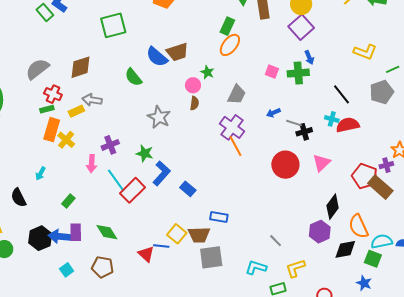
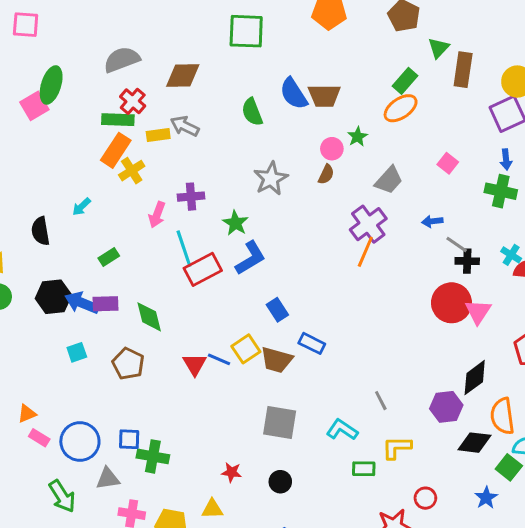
green cross: (298, 73) -> (501, 191), moved
green rectangle: (47, 109) -> (118, 120), size x1.5
orange line: (236, 146) -> (365, 252), turned 35
pink triangle: (322, 163) -> (478, 312), turned -30
red circle: (285, 165) -> (451, 303), moved
blue rectangle: (188, 189) -> (277, 310), moved
purple rectangle: (76, 232) -> (105, 304), turned 72
gray square: (211, 257) -> (280, 422), moved

